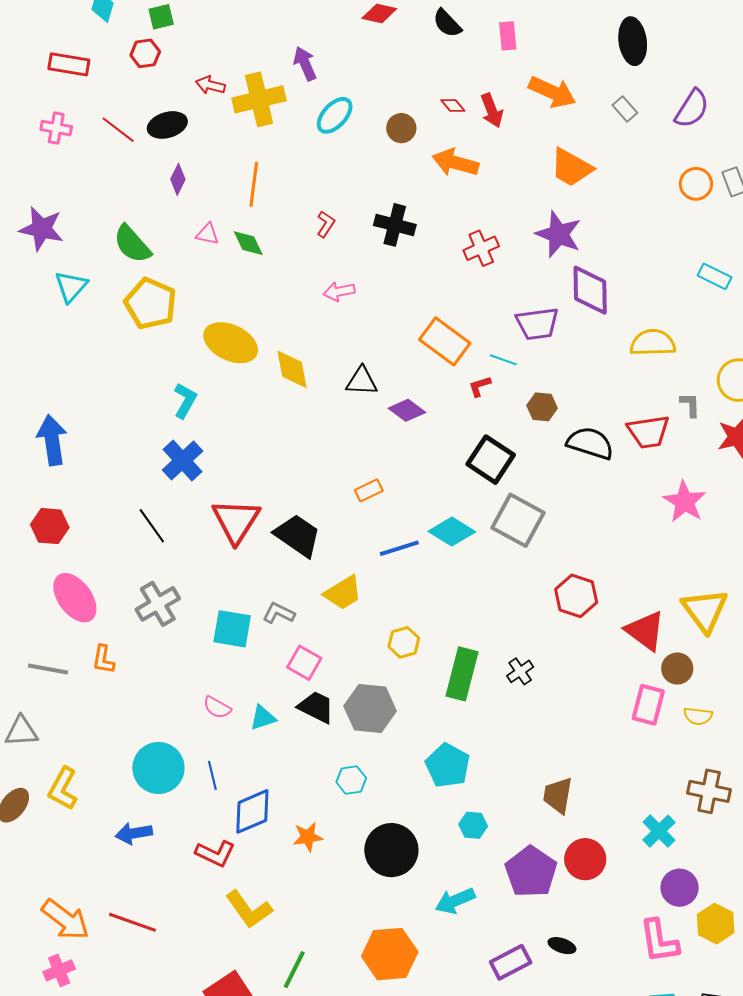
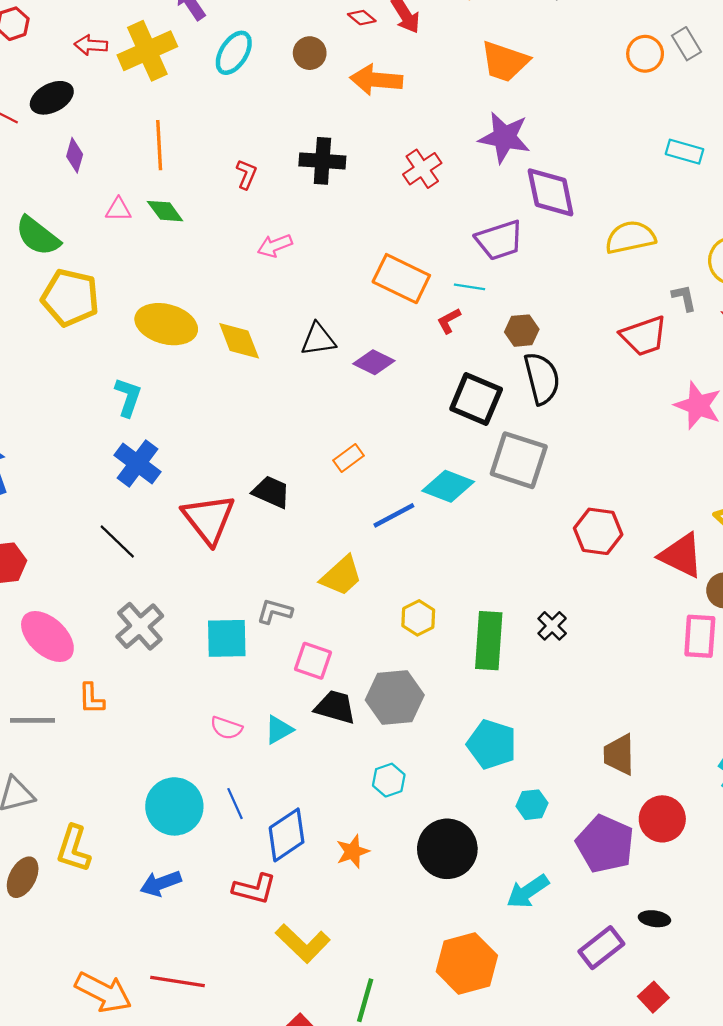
black semicircle: (590, 443) -> (542, 378), moved, turned 69
black trapezoid: (298, 536) -> (271, 492), moved, size x0.7

